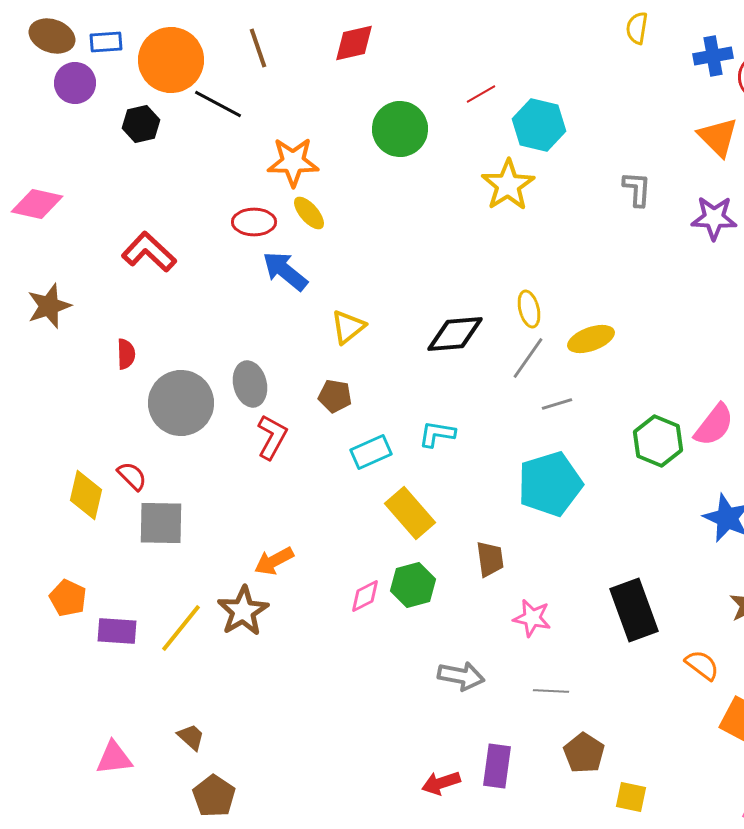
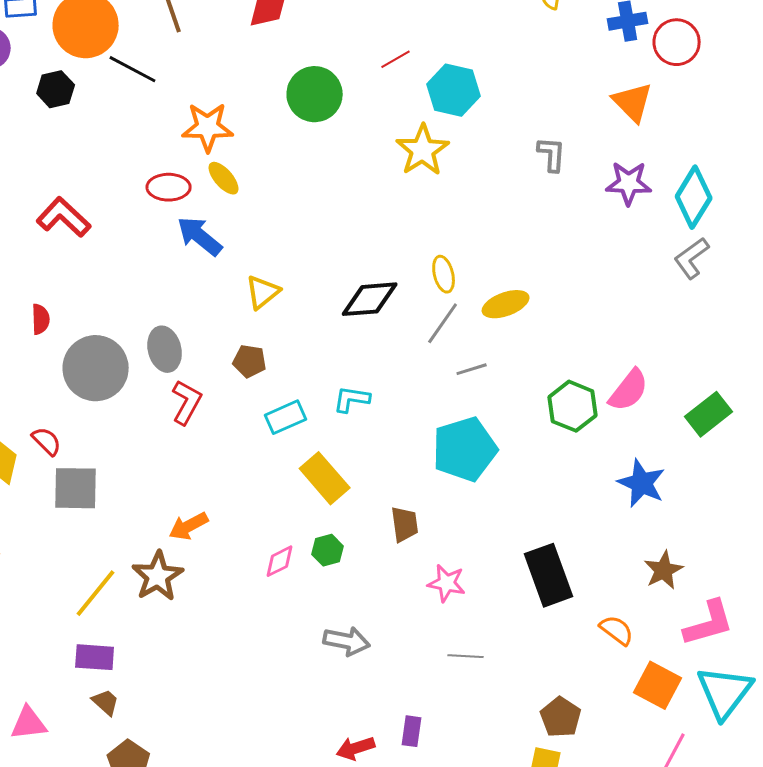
green hexagon: (413, 585) -> (328, 550), size x0.7
purple rectangle: (117, 631) -> (95, 657), moved
gray arrow: (461, 676) -> (347, 641), moved
brown pentagon: (584, 753) -> (561, 717), moved
purple rectangle: (497, 766) -> (412, 731), size x0.7

